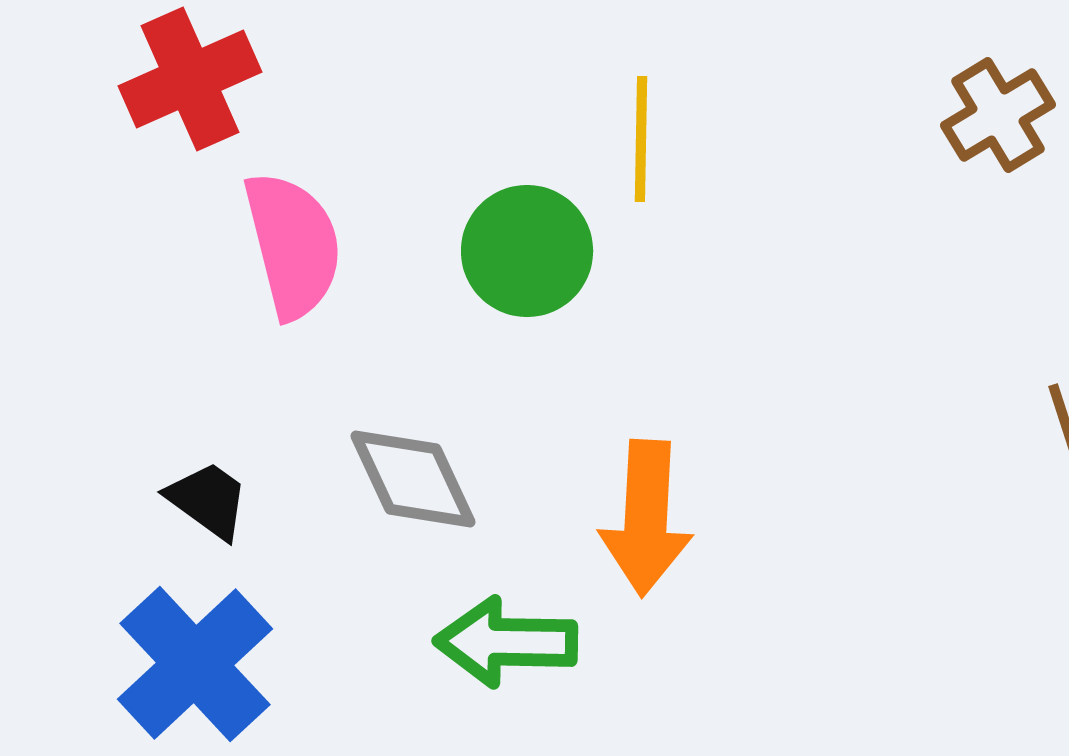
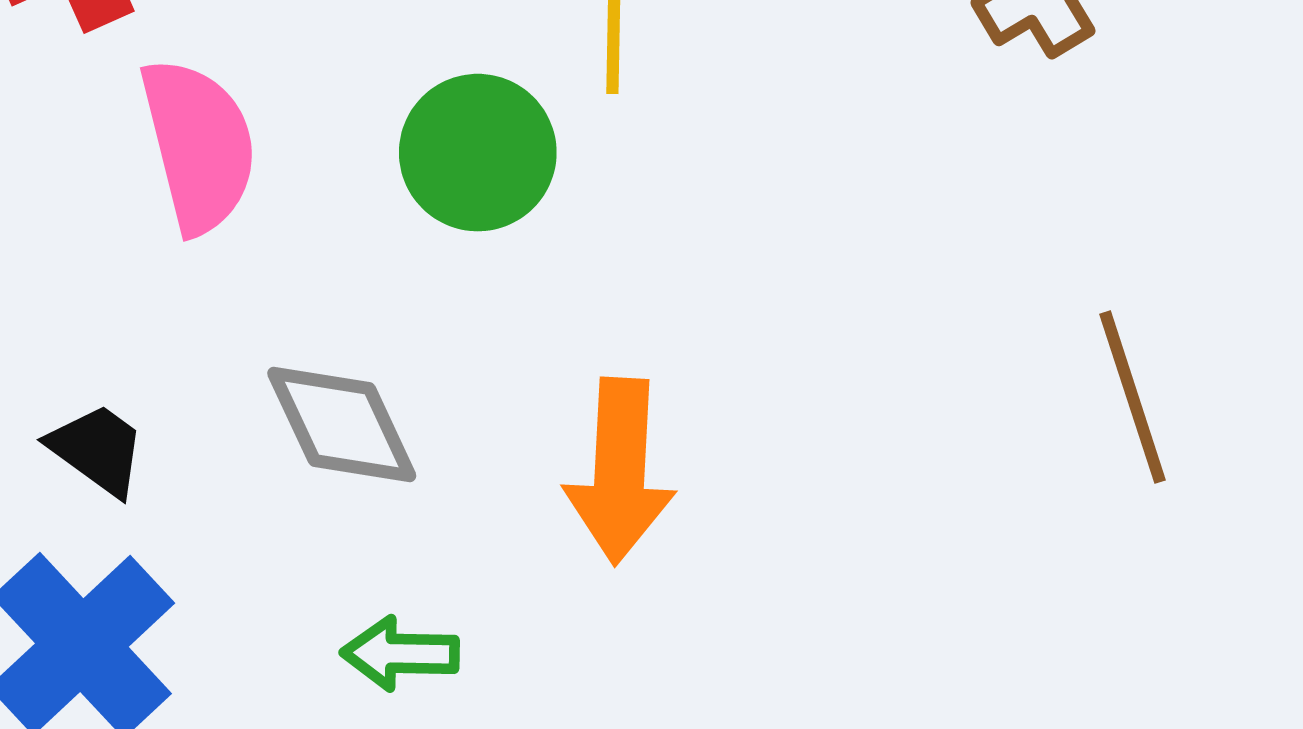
green arrow: (506, 642) -> (400, 653), moved, size x0.7

